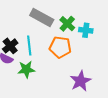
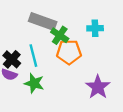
green cross: (67, 24) -> (60, 35), moved
green star: (26, 69) -> (34, 83), turned 30

